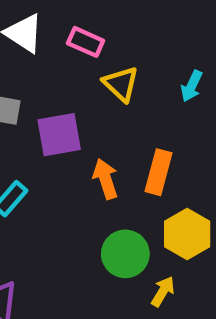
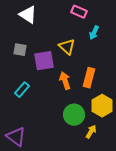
pink rectangle: (86, 42) -> (79, 12), moved
yellow triangle: (121, 84) -> (67, 47), moved
cyan arrow: (192, 86) -> (94, 33), moved

